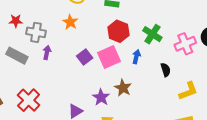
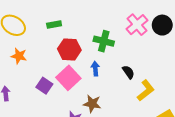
pink cross: (185, 44) -> (137, 25), moved
yellow L-shape: (188, 91) -> (146, 90), moved

